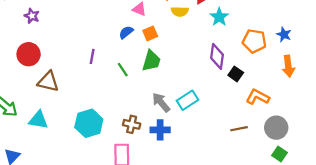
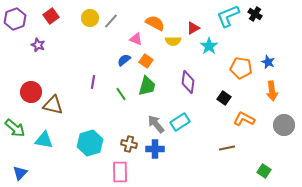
orange square: (150, 33) -> (146, 61), turned -32
red circle: (29, 54) -> (31, 92), moved
purple diamond: (217, 56) -> (188, 82), moved
gray circle: (276, 128) -> (284, 125), moved

